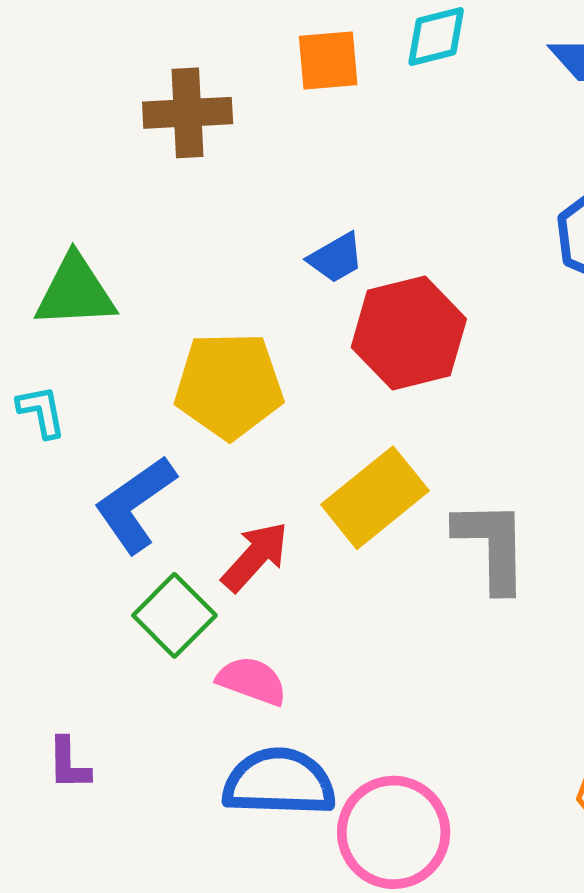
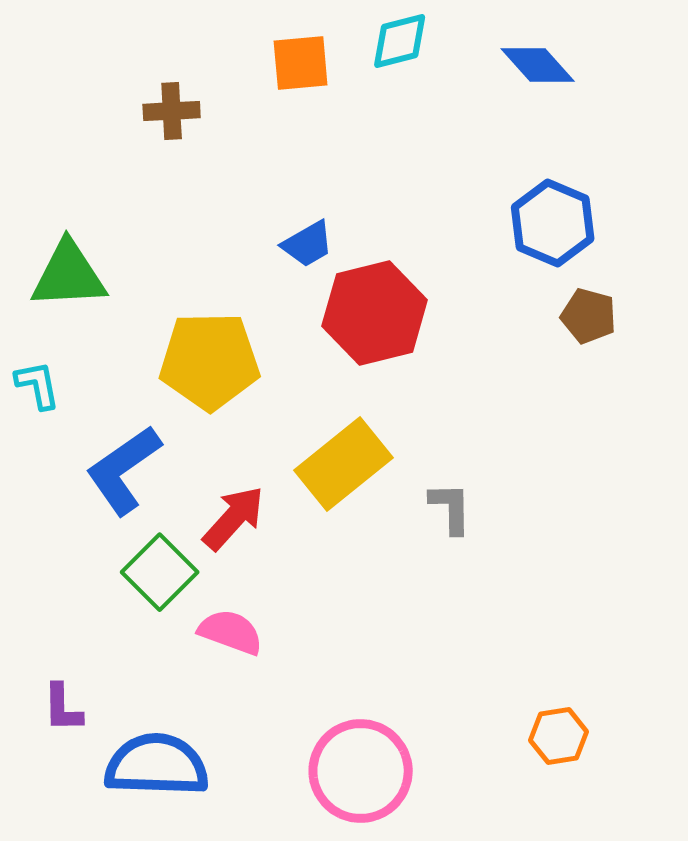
brown cross: (188, 113) -> (172, 111), size x0.7
gray L-shape: (492, 546) -> (451, 508), size x0.6
blue semicircle: (279, 782) -> (157, 765), moved

